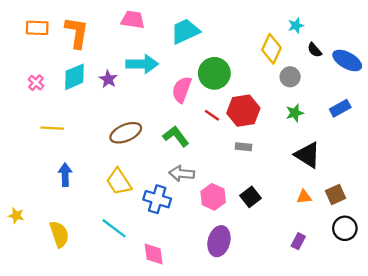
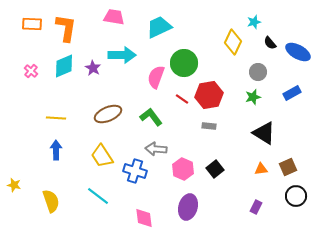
gray circle: (290, 77) -> (258, 72), moved
yellow line: (52, 128) -> (56, 118), moved
pink diamond: (154, 254) -> (144, 218), moved

